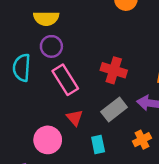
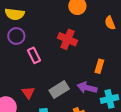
red cross: (114, 70) -> (67, 39), moved
pink rectangle: (65, 80) -> (34, 55), moved, size x0.7

